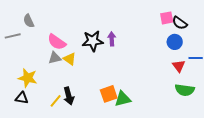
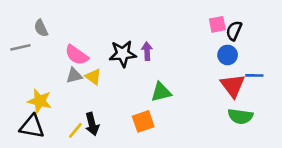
black semicircle: (180, 23) -> (234, 31), turned 77
red triangle: (179, 66) -> (233, 86), size x1.5
black triangle: (22, 98) -> (32, 127), size x1.5
green triangle: (123, 99) -> (161, 92), moved

